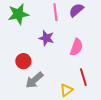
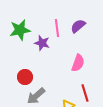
purple star: (46, 38) -> (42, 43), moved

